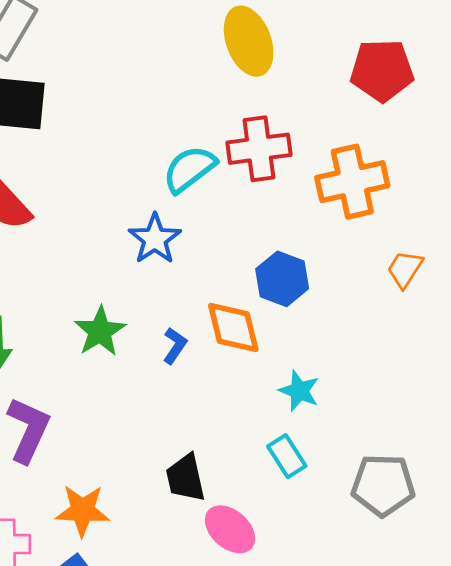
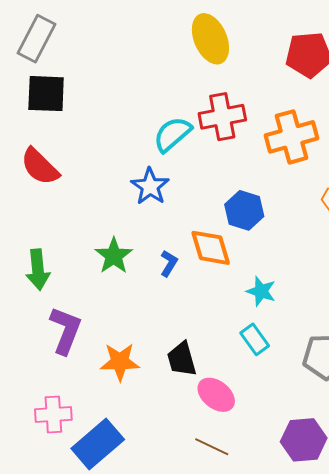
orange star: (82, 511) -> (120, 362), moved

